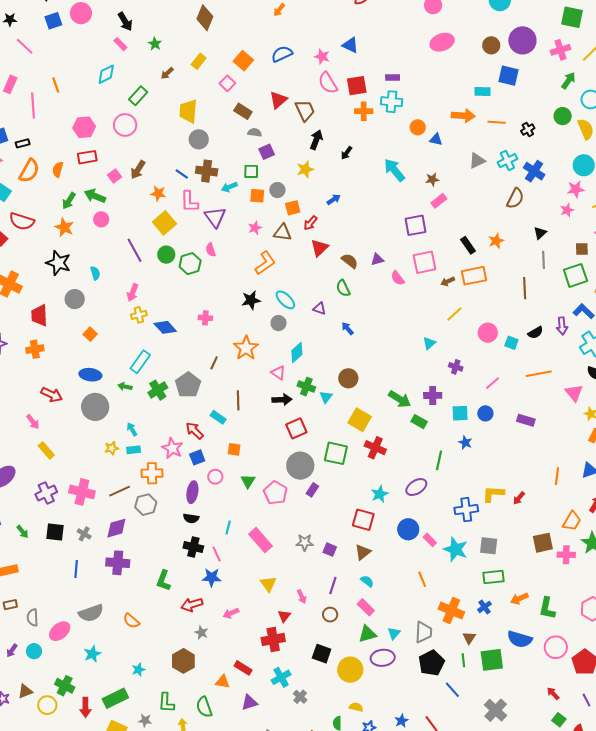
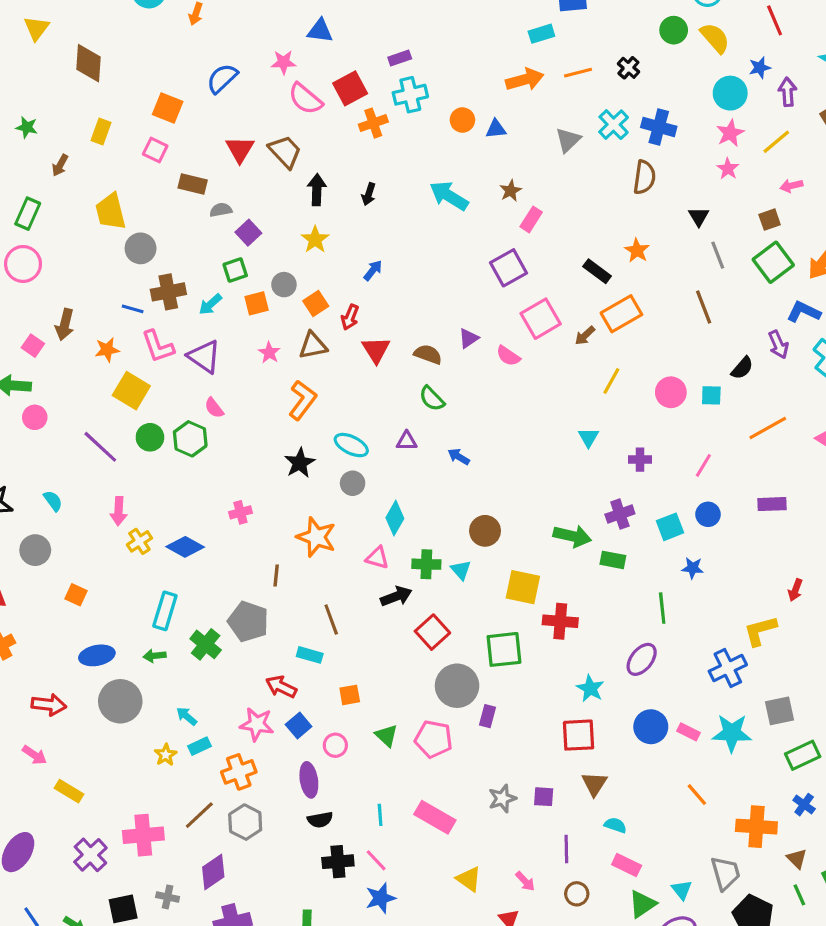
red arrow: (519, 498) -> (795, 590), moved

